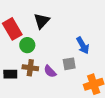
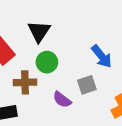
green circle: (27, 45) -> (47, 62), moved
brown cross: (30, 68) -> (25, 82), moved

